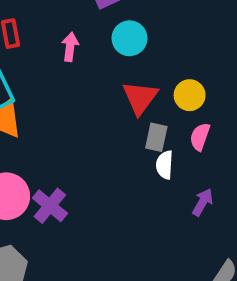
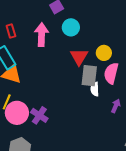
pink arrow: (70, 47) -> (41, 35), size x1.6
gray rectangle: (156, 137) -> (89, 76), size x1.5
pink semicircle: (200, 137) -> (111, 73), size x1.5

